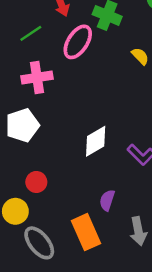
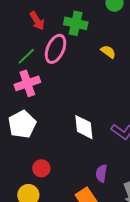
green line: (31, 33) -> (26, 56), moved
white diamond: (96, 141) -> (84, 127), turned -56

